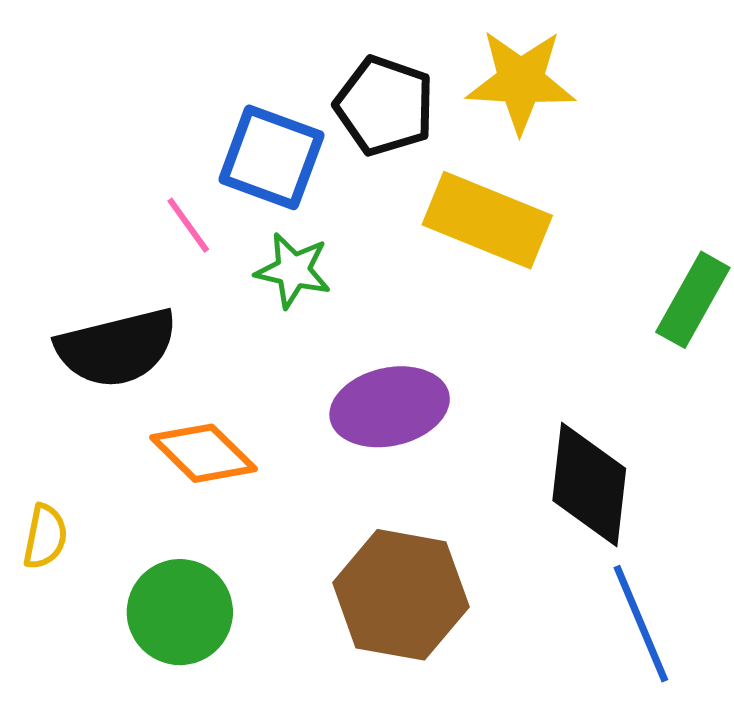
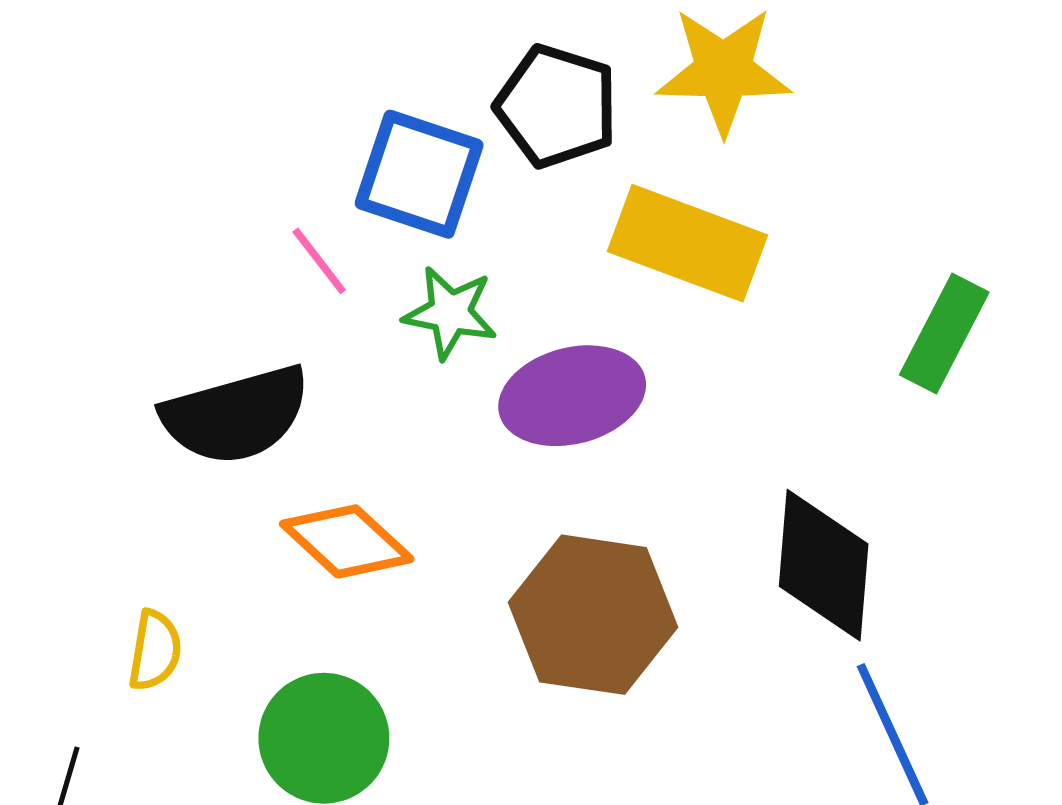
purple ellipse: (390, 407) -> (572, 396), moved
brown hexagon: (401, 595) -> (593, 615), moved

